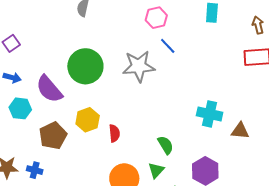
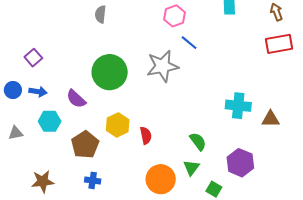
purple semicircle: (49, 89) -> (76, 99), size x0.7
blue cross: (35, 170) -> (93, 180), moved

